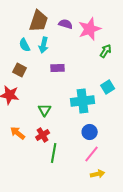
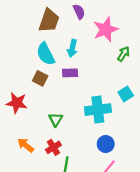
purple semicircle: (66, 24) -> (79, 12), moved, turned 48
cyan semicircle: (25, 45) -> (46, 54), moved, size x1.5
cyan arrow: (44, 45) -> (72, 48), moved
brown square: (20, 70) -> (40, 78), moved

